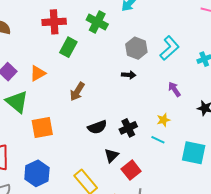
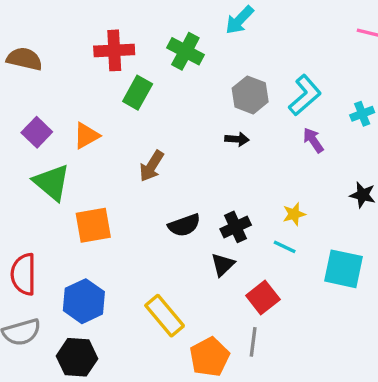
purple arrow: (174, 89) -> (313, 140), moved
black triangle: (111, 155) -> (223, 265), moved
red square: (131, 170) -> (263, 298), moved

